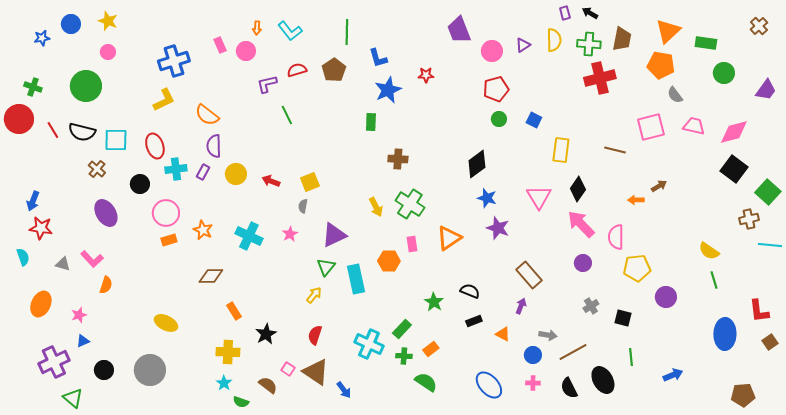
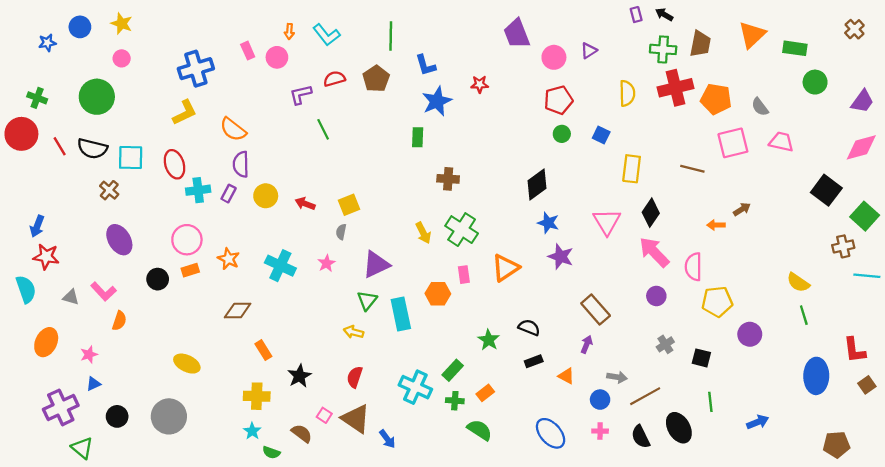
yellow semicircle: (554, 40) -> (627, 93), moved
orange pentagon: (661, 65) -> (716, 99), moved
pink diamond: (734, 132) -> (861, 147), moved
black circle: (140, 184) -> (158, 279), moved
cyan semicircle: (23, 257) -> (26, 289), size x1.4
yellow arrow: (314, 295) -> (354, 332), turned -114

